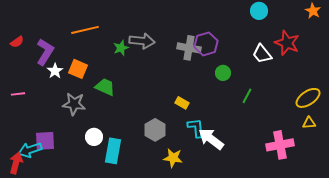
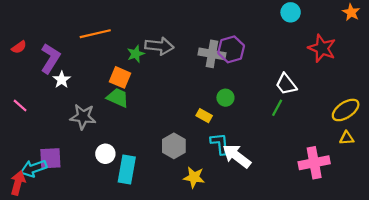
white trapezoid: (262, 54) -> (286, 84), moved
orange square: (78, 69) -> (120, 77), moved
green circle: (223, 73) -> (225, 98), moved
pink line: (18, 94) -> (20, 105), turned 48

